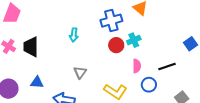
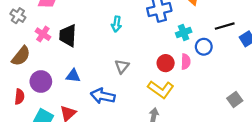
red circle: (116, 45) -> (166, 63), moved
black line: (167, 67) -> (225, 26), moved
blue circle: (149, 85) -> (204, 47), moved

